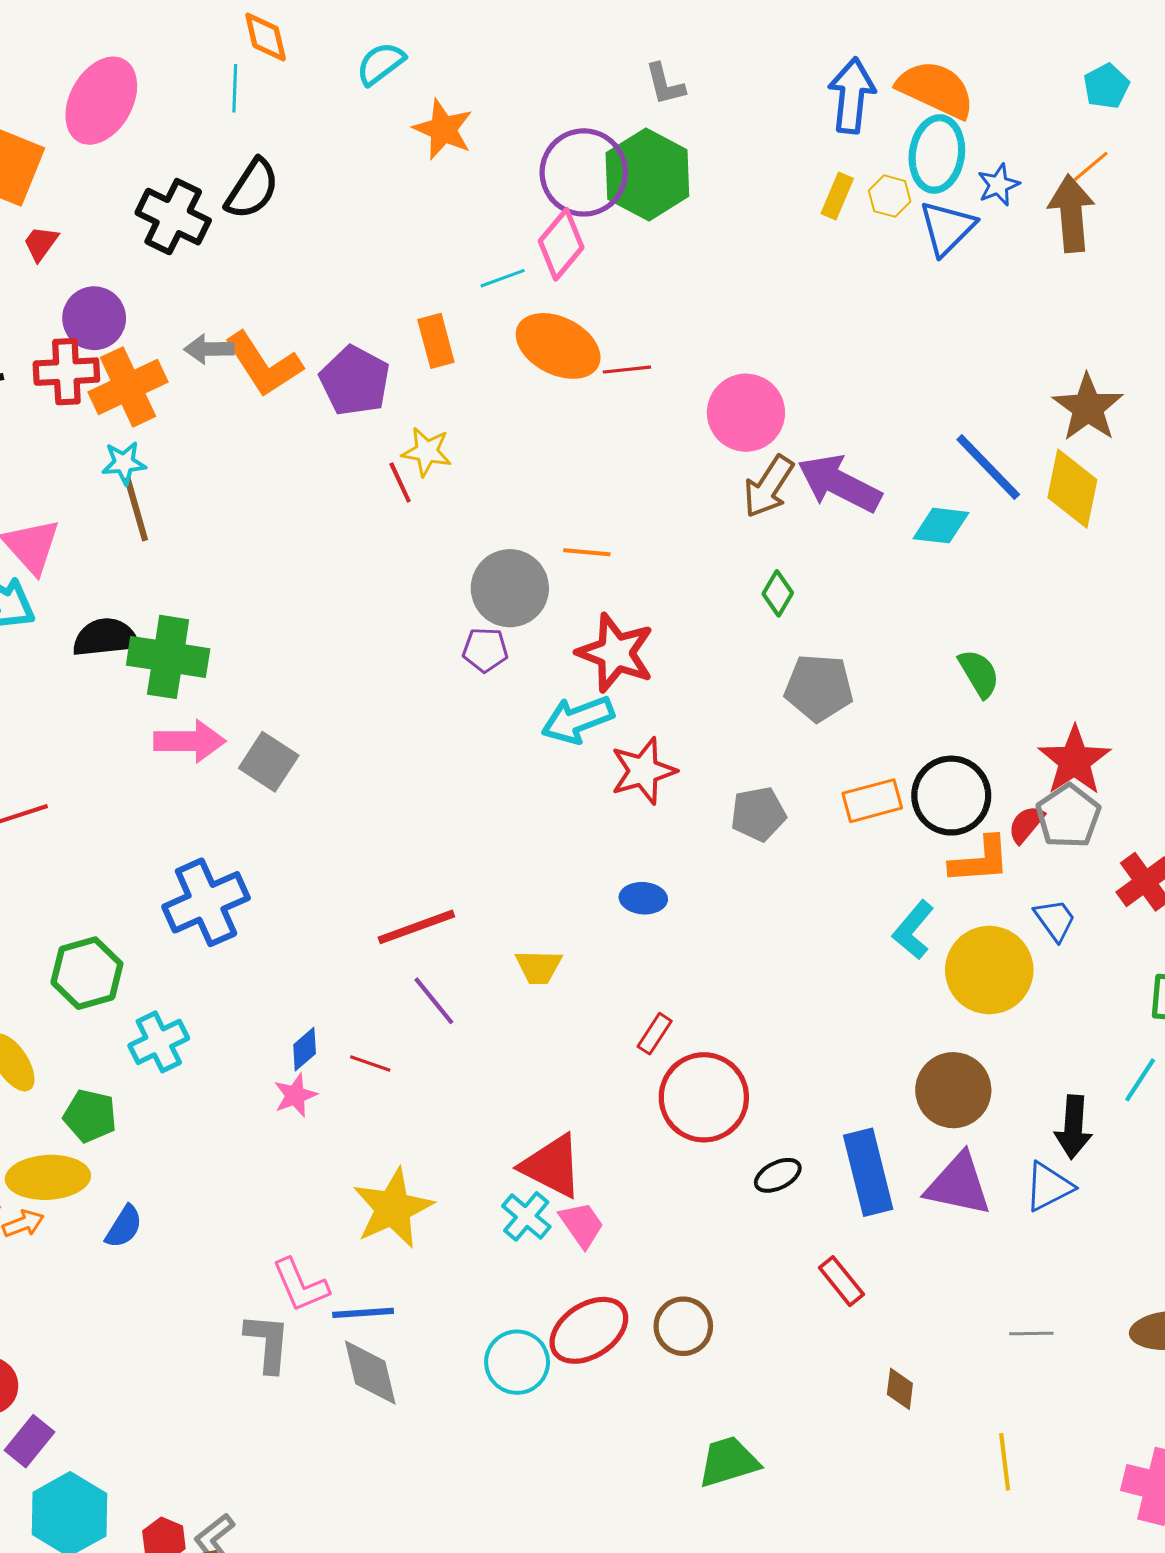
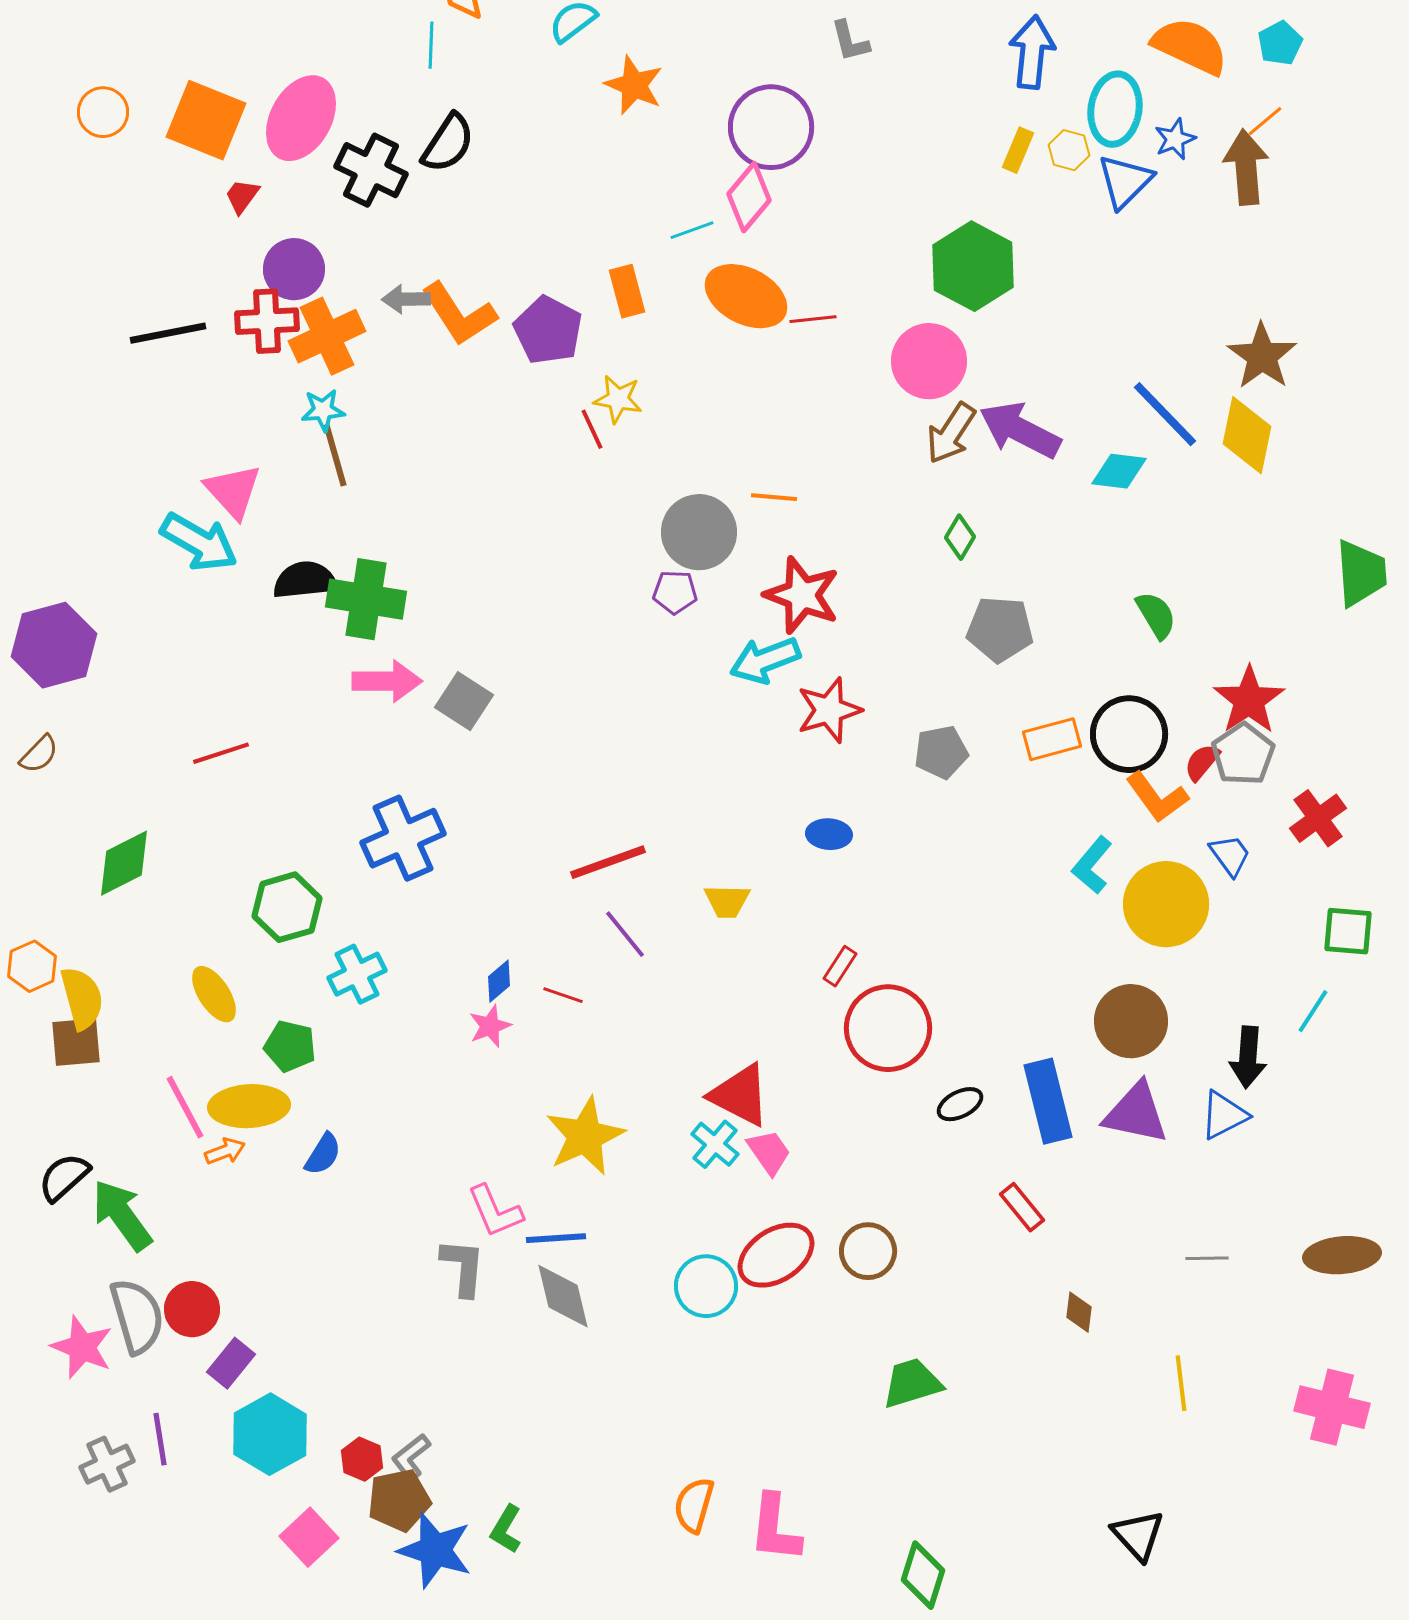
orange semicircle: (936, 89) -> (1190, 46), moved
pink ellipse: (101, 101) -> (301, 118), moved
green hexagon: (647, 175) -> (973, 266), moved
orange L-shape: (980, 860) -> (1157, 797), turned 58

